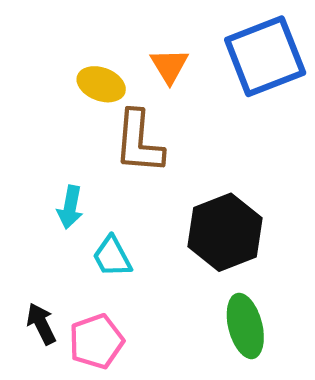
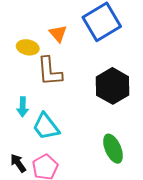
black hexagon: (225, 232) -> (113, 86), moved
cyan trapezoid: (112, 257) -> (46, 127), size x1.4

